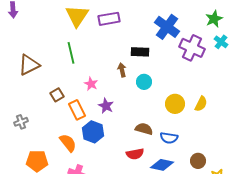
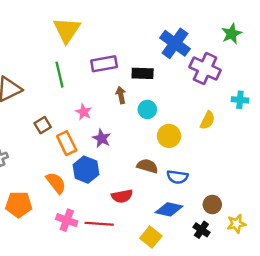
purple rectangle: (109, 19) -> (104, 64), moved
cyan cross: (221, 42) -> (240, 100), moved, turned -32
yellow circle: (175, 104) -> (169, 136), moved
yellow semicircle: (201, 104) -> (207, 120), moved
red semicircle: (135, 154) -> (122, 196), moved

